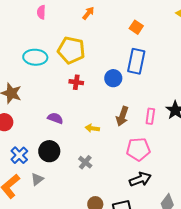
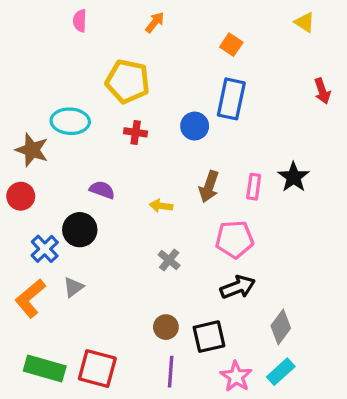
cyan ellipse: (35, 57) -> (70, 121), moved
black circle: (49, 151) -> (80, 230), moved
gray cross: (85, 162) -> (169, 260), moved

